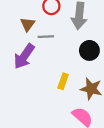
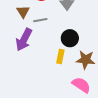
black circle: (89, 50) -> (70, 38), moved

